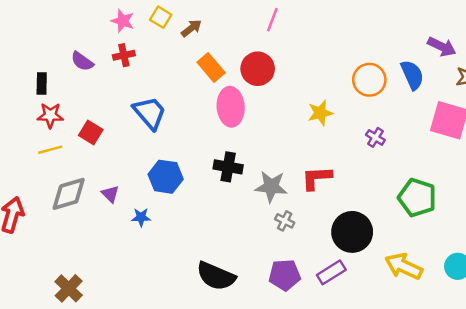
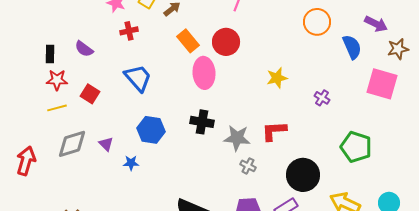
red cross: (124, 55) -> (129, 31), moved
purple semicircle: (82, 61) -> (84, 49), moved
orange circle: (369, 80) -> (317, 22), moved

